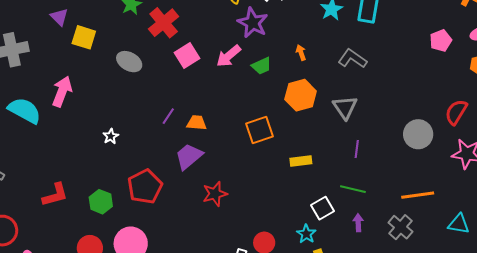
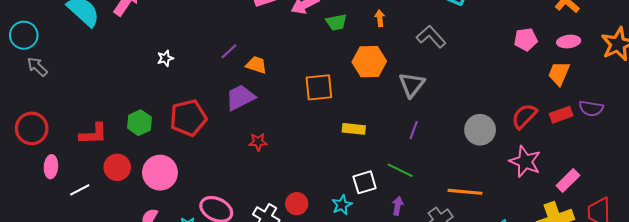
red star: (215, 194) -> (258, 142), size x0.7
red L-shape: (55, 195) -> (93, 134), moved

